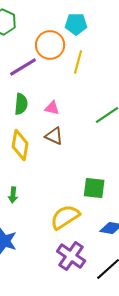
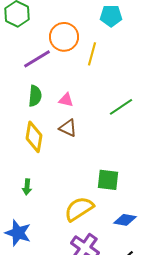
cyan pentagon: (76, 24) -> (111, 16), moved

